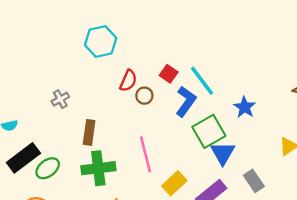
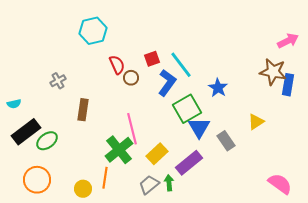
red square: (169, 74) -> (152, 59), turned 35
red semicircle: (128, 81) -> (117, 65), turned -48
green cross: (98, 168) -> (119, 150), moved, turned -32
gray rectangle: (254, 181) -> (226, 141), moved

